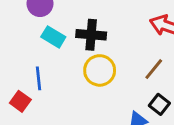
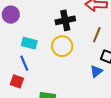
black cross: (91, 35) -> (65, 20), moved
cyan rectangle: (53, 37) -> (29, 43), moved

